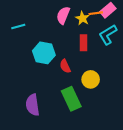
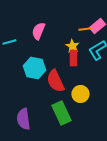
pink semicircle: (63, 15) -> (38, 31), moved
yellow star: (82, 18) -> (72, 46), moved
red semicircle: (65, 66) -> (55, 81), size x1.6

